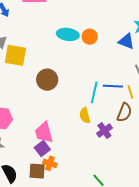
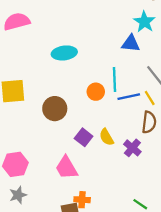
orange circle: (90, 37) -> (96, 92), moved
cyan line: (94, 92) -> (115, 79), moved
purple square: (42, 148) -> (84, 137), moved

